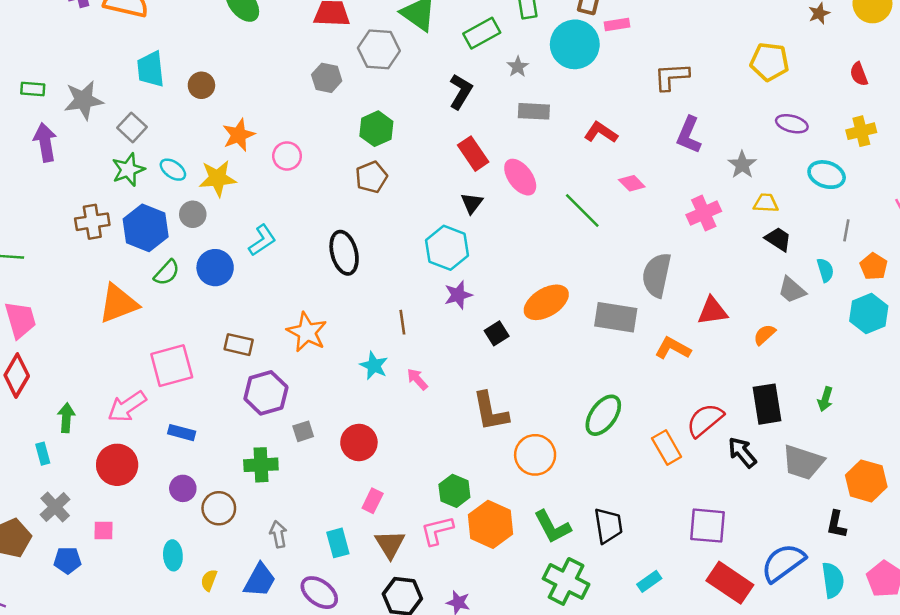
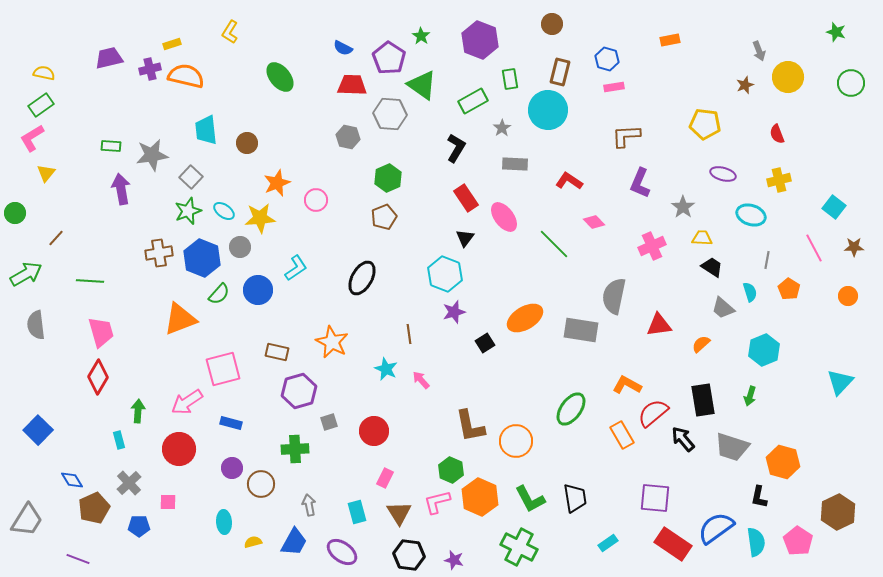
pink rectangle: (617, 25) -> (614, 87), moved
black ellipse: (344, 253) -> (362, 278), turned 44
cyan hexagon: (869, 314) -> (764, 350), moved
orange L-shape: (673, 348) -> (627, 385), moved
brown L-shape: (490, 411) -> (470, 426), moved
yellow semicircle: (209, 580) -> (253, 542), turned 54
green cross: (566, 581) -> (519, 547), moved

